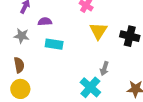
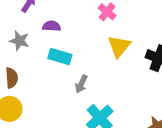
gray arrow: (104, 69) -> (81, 84), moved

